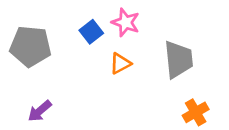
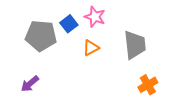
gray pentagon: (30, 46) -> (41, 36), moved

